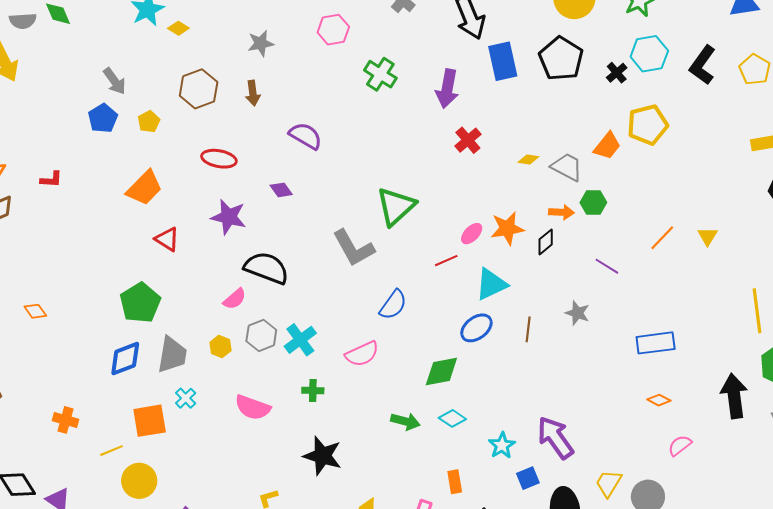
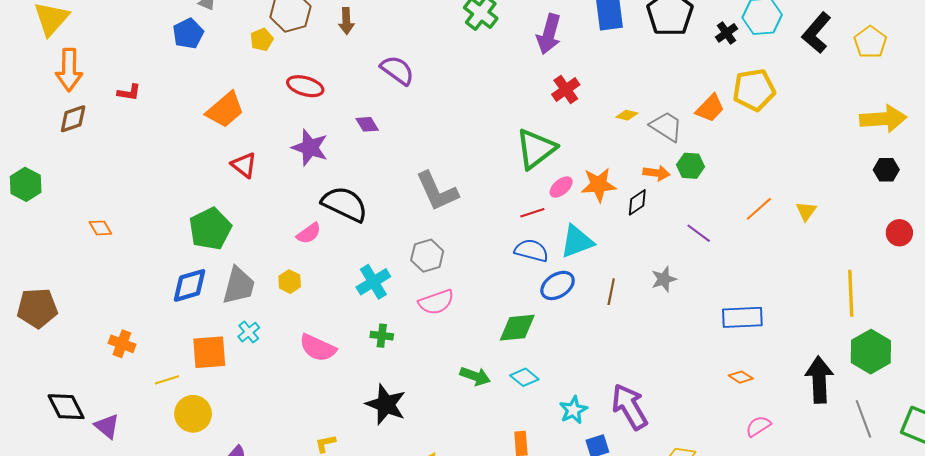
yellow pentagon: (149, 122) -> (262, 40), moved
green triangle: (396, 206) -> (536, 149), moved
blue semicircle: (393, 305) -> (531, 250), moved, turned -116
gray star: (577, 313) -> (664, 279), turned 30
gray hexagon: (261, 335) -> (427, 256), moved

